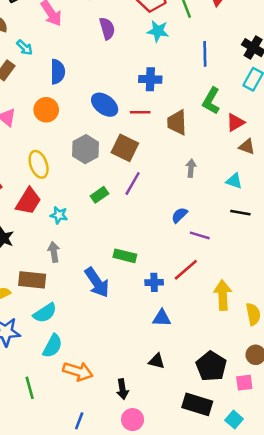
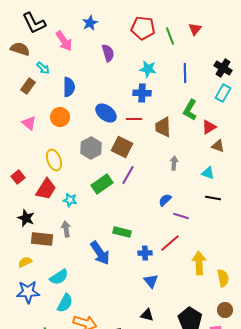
cyan star: (158, 31) -> (148, 69), moved
green rectangle: (100, 195) -> (102, 184), size x1.5
brown rectangle: (32, 280) -> (42, 239), moved
blue triangle: (162, 318) -> (151, 281), turned 49

